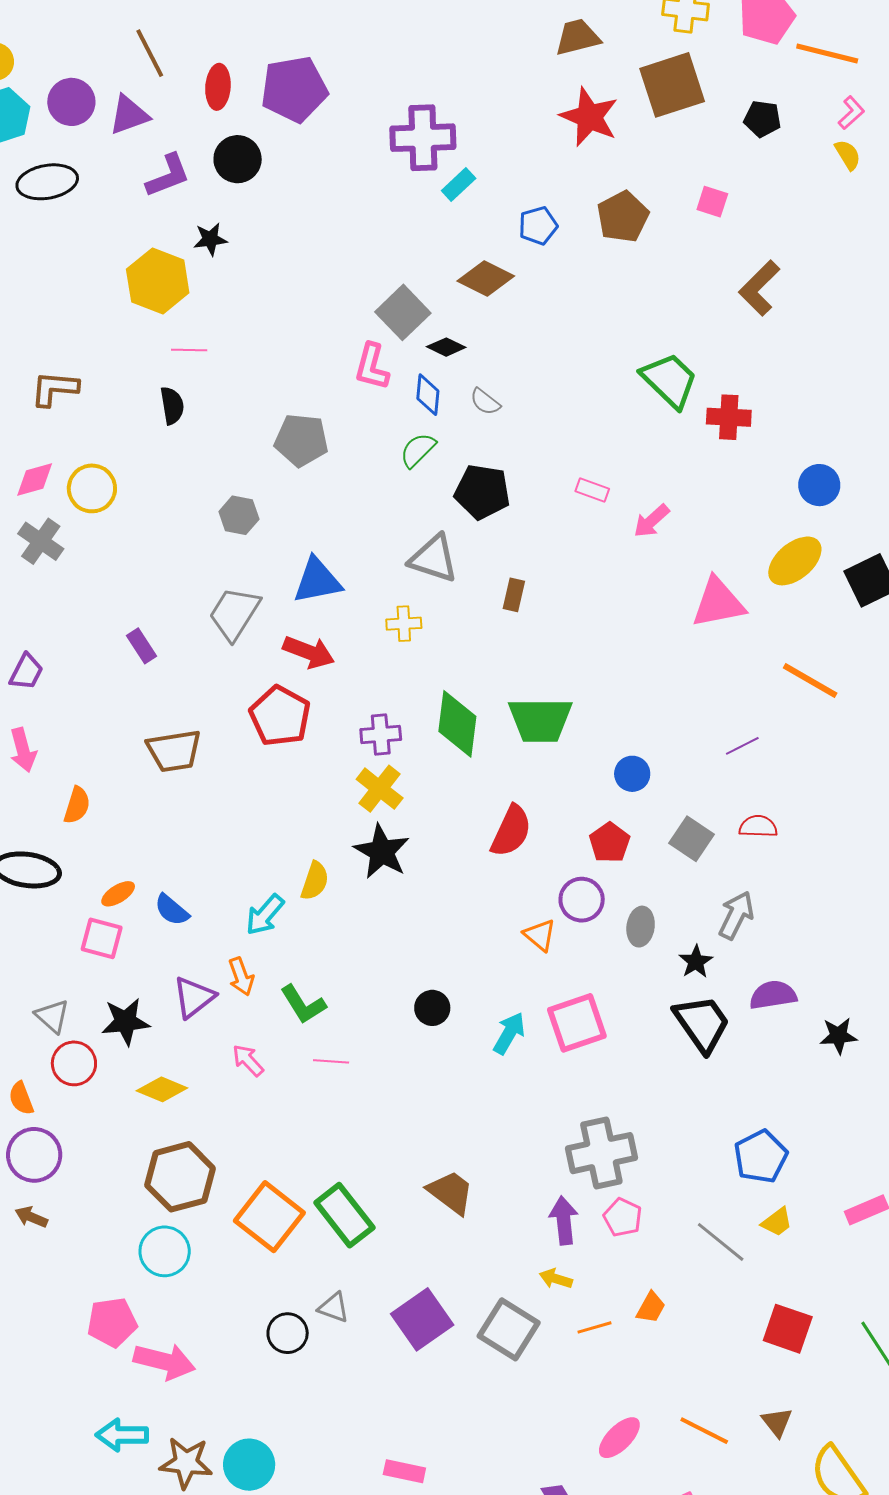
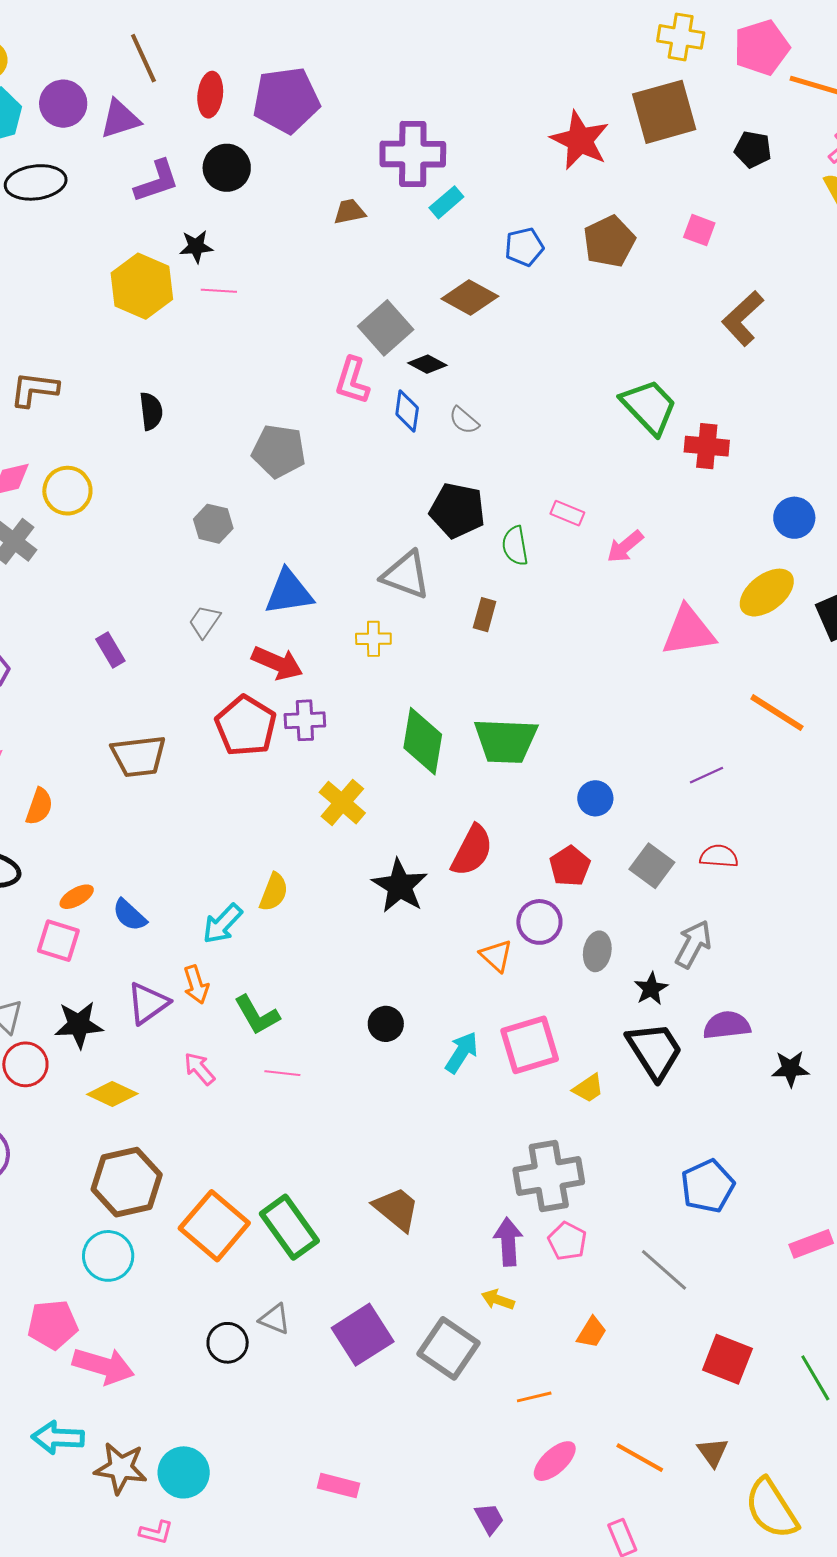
brown trapezoid: (577, 37) -> (349, 212), moved, size x0.7
pink line: (189, 350) -> (219, 291), moved
green semicircle: (418, 450) -> (515, 546), moved, turned -57
gray trapezoid: (234, 614) -> (205, 622), size x0.6
purple cross: (381, 735) -> (305, 720), moved
black star: (382, 852) -> (400, 886), moved
yellow trapezoid: (777, 1222) -> (588, 1088), moved
orange line: (595, 1327) -> (534, 1397), moved

